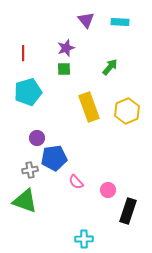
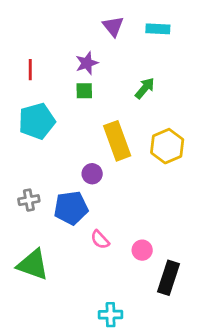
purple circle: (37, 138) -> (92, 174), moved
gray cross: (30, 170) -> (29, 200), moved

